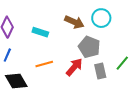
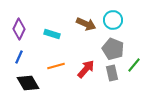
gray pentagon: (89, 47) -> (113, 49), moved

